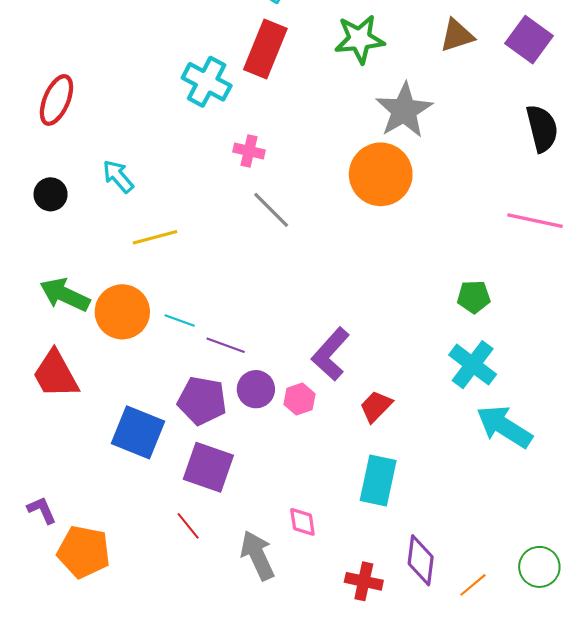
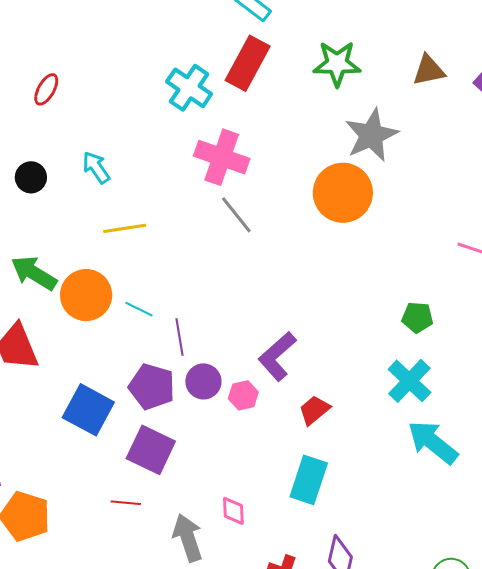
red ellipse: (56, 100) -> (46, 89), size x0.7
pink cross: (249, 151) -> (222, 157), size x1.8
purple line: (226, 345) -> (180, 337), turned 54
red line: (188, 526) -> (126, 503), turned -52

